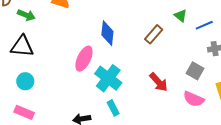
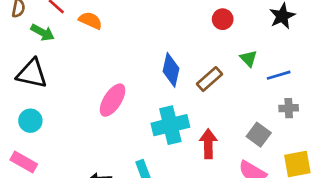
blue diamond: (107, 33) -> (171, 70), moved
cyan cross: (108, 78) -> (170, 125), moved, turned 32
red arrow: (159, 82) -> (208, 144), turned -145

